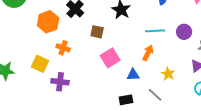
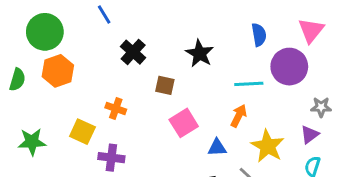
orange hexagon: (48, 22) -> (58, 71), moved
purple circle: (184, 32) -> (289, 67), moved, size x1.6
yellow star: (168, 74) -> (268, 146), size x1.6

